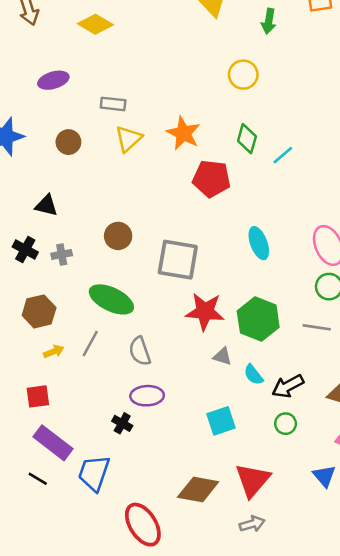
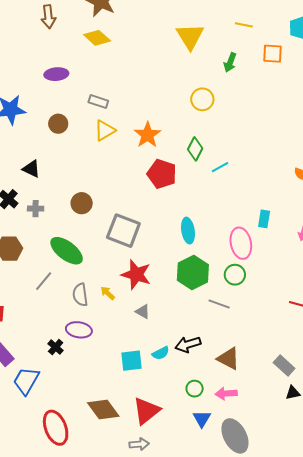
green hexagon: (258, 319) -> (193, 272), moved
yellow arrow: (54, 351) -> (108, 293), moved, turned -126
cyan semicircle: (253, 375) -> (161, 353), moved, turned -90
green circle: (286, 424) -> (195, 389), moved
brown diamond: (198, 489) -> (103, 409), turned 32

